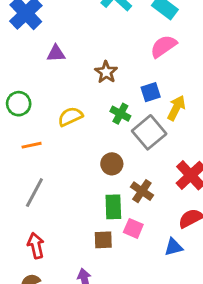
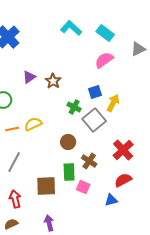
purple triangle: (56, 53) -> (29, 77), moved, turned -32
brown star: (106, 72) -> (53, 81), moved
yellow semicircle: (70, 117) -> (33, 124), moved
brown square: (103, 240) -> (46, 186), moved, size x1.5

